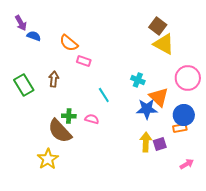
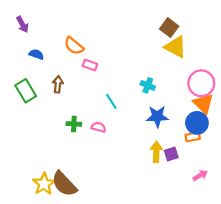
blue semicircle: (34, 36) -> (36, 54), moved
orange triangle: (159, 97) -> (203, 104), moved
brown semicircle: (60, 131) -> (64, 184), moved
yellow star: (48, 159) -> (44, 184), moved

